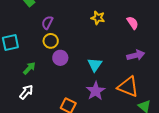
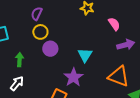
pink semicircle: (133, 23) -> (114, 24), moved
green arrow: (29, 68) -> (20, 60), turned -40
purple star: (96, 91) -> (73, 77), moved

